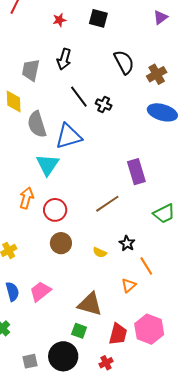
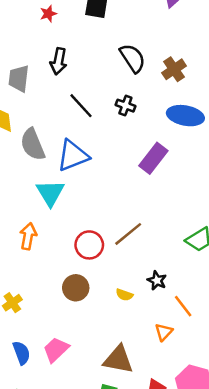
black cross: (104, 104) -> (125, 106), moved
purple rectangle: (136, 172) -> (153, 158), moved, turned 60
red circle: (55, 210) -> (89, 245), moved

